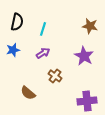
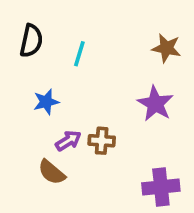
blue star: (13, 50) -> (46, 102), moved
purple arrow: (43, 53) -> (68, 141), moved
brown cross: (55, 76) -> (102, 141), turned -32

